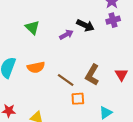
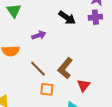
purple arrow: (66, 35) -> (39, 35), moved
red triangle: (121, 75) -> (83, 85), moved

